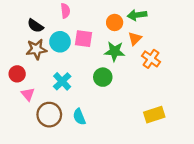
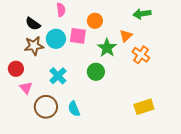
green arrow: (137, 15) -> (142, 14), moved
orange circle: (115, 22) -> (95, 21), moved
green star: (115, 51) -> (107, 48), turned 30

